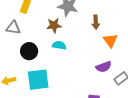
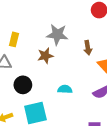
cyan semicircle: (59, 45) -> (65, 89), moved

